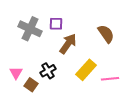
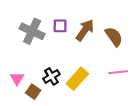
brown arrow: (68, 44) -> (85, 30), moved
yellow rectangle: (86, 70) -> (77, 79), moved
pink line: (110, 79) -> (118, 72), moved

